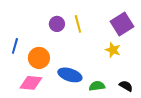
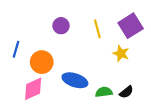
yellow line: (78, 24) -> (97, 29), moved
pink diamond: (31, 83) -> (33, 89), turned -30
black semicircle: (126, 86) -> (126, 92), moved, turned 112

